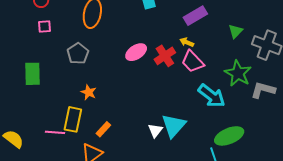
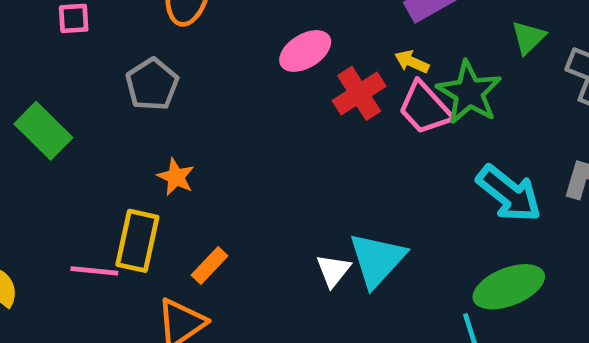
pink ellipse: (136, 52) -> (305, 51), moved
green star: (238, 73) -> (469, 93), moved
green rectangle: (33, 74) -> (43, 131), turned -45
cyan arrow: (212, 96) -> (509, 194), moved

